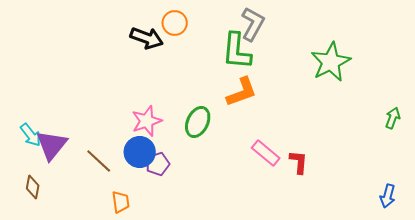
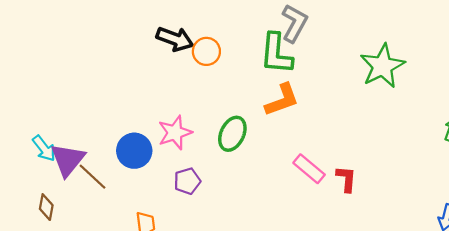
orange circle: (175, 23) -> (206, 51), moved
blue circle: (140, 152) -> (134, 151), moved
brown line: (99, 161) -> (93, 177), moved

